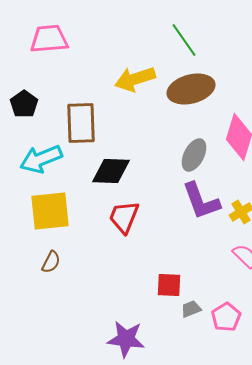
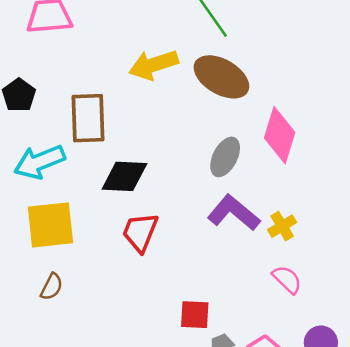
brown ellipse: (191, 89) -> (221, 77), turned 45
purple L-shape: (201, 201) -> (234, 213), turned 150

